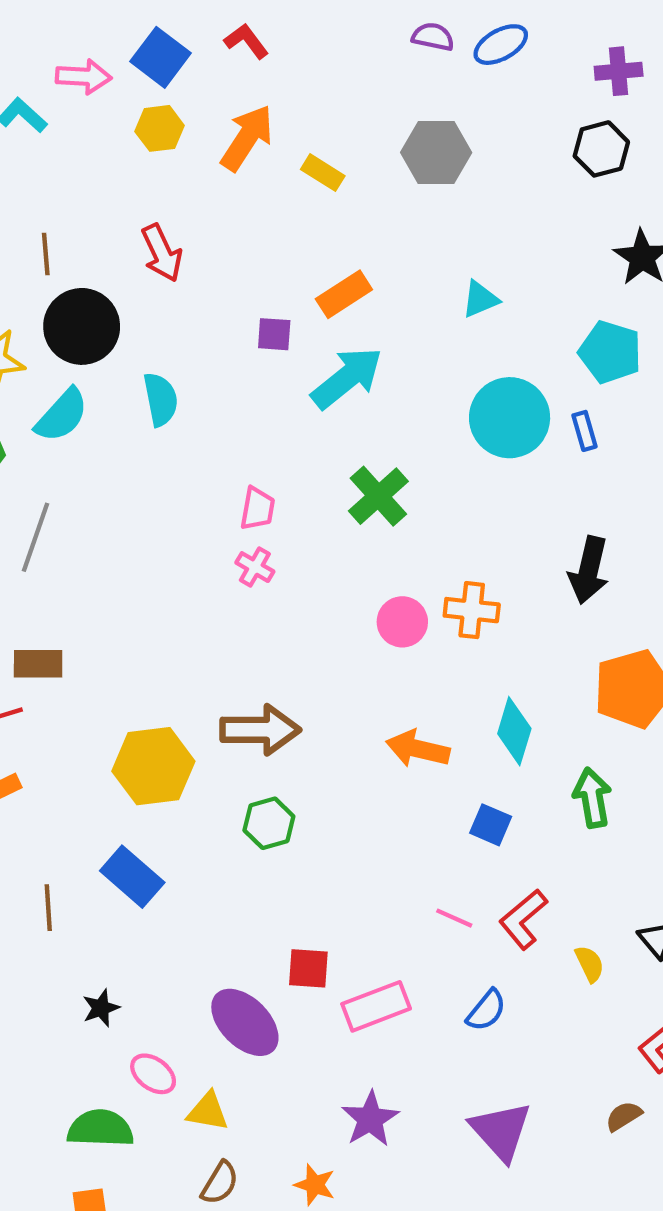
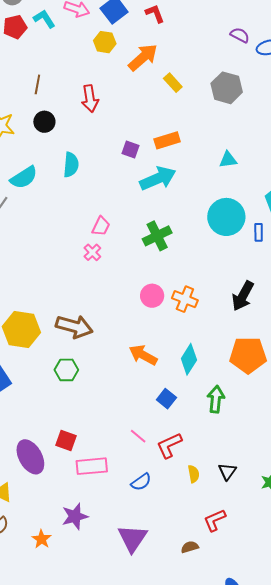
black circle: (82, 326) -> (44, 122), size x0.6
cyan semicircle: (62, 415) -> (24, 177), moved

